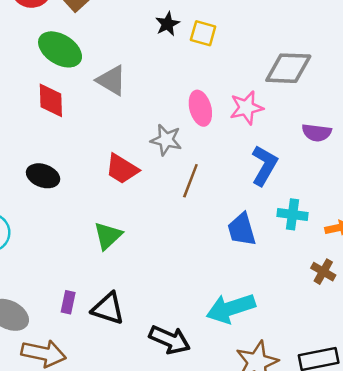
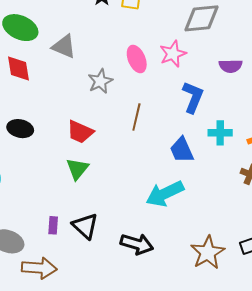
gray star: (166, 140) -> (100, 81), moved, turned -30
red trapezoid: (122, 169) -> (80, 132), moved
black triangle: (108, 308) -> (85, 226), turned 32
cyan arrow: (231, 308) -> (165, 194), moved

